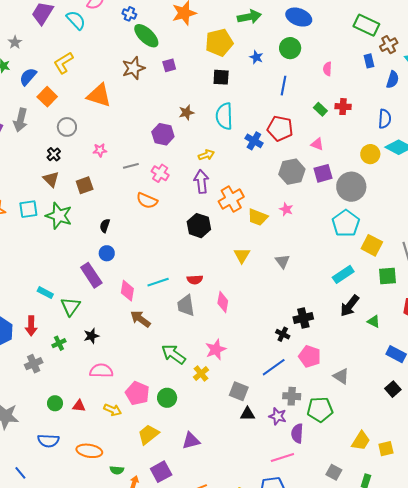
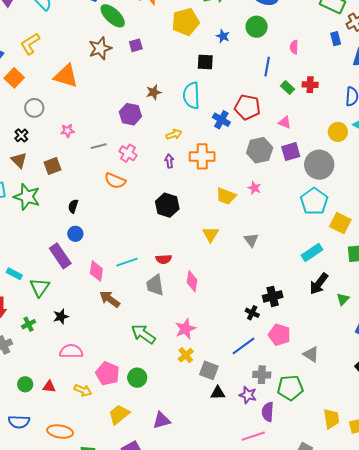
black square: (221, 77) -> (205, 62), moved
blue line: (283, 86) -> (267, 67), moved
purple arrow: (201, 181) -> (169, 161), size x0.6
orange cross: (231, 199) -> (202, 156), moved, turned 30
green triangle: (374, 321) -> (343, 299), turned 48
yellow cross: (201, 374) -> (186, 355), moved
yellow trapezoid: (361, 441) -> (331, 419), turned -40

